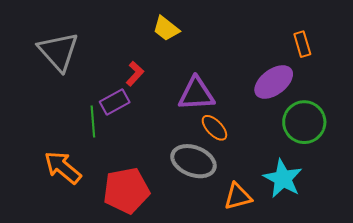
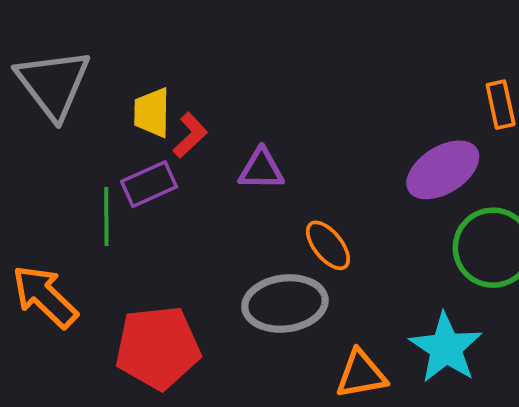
yellow trapezoid: (166, 29) -> (152, 113), moved, turned 48
purple triangle: (196, 94) -> (261, 169), moved, size x0.7
gray ellipse: (194, 161) -> (285, 303), turned -33

